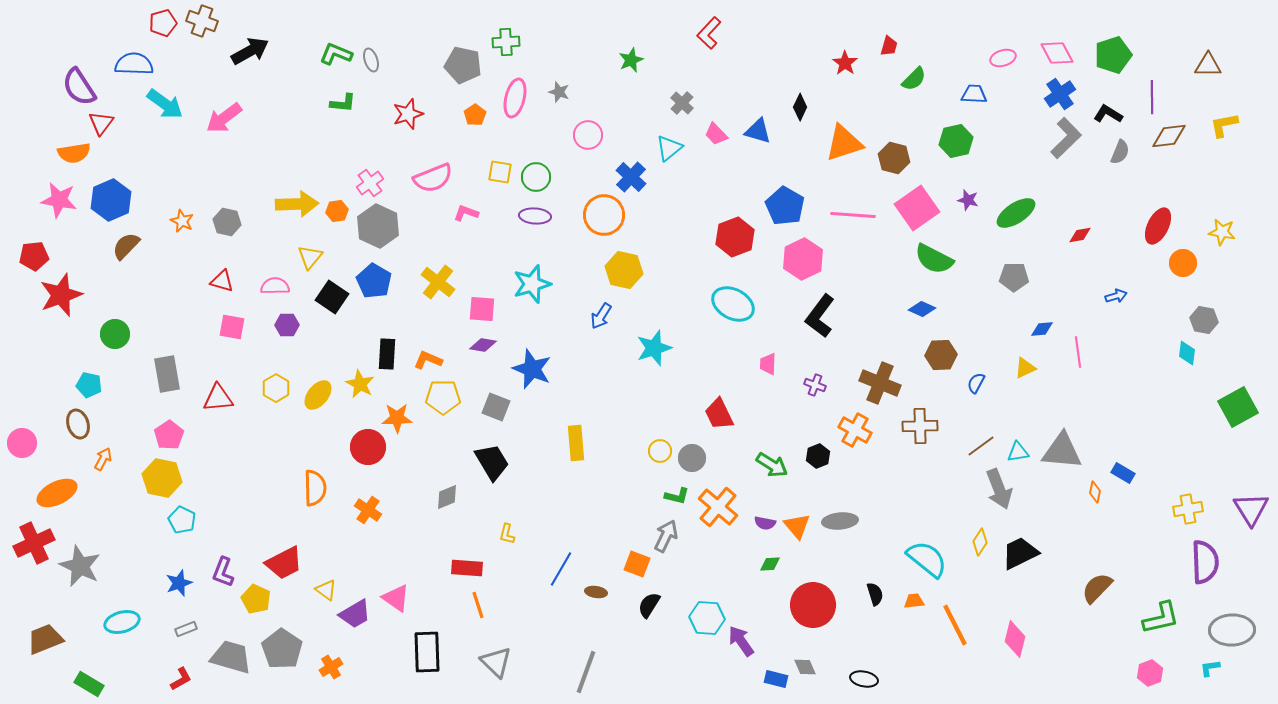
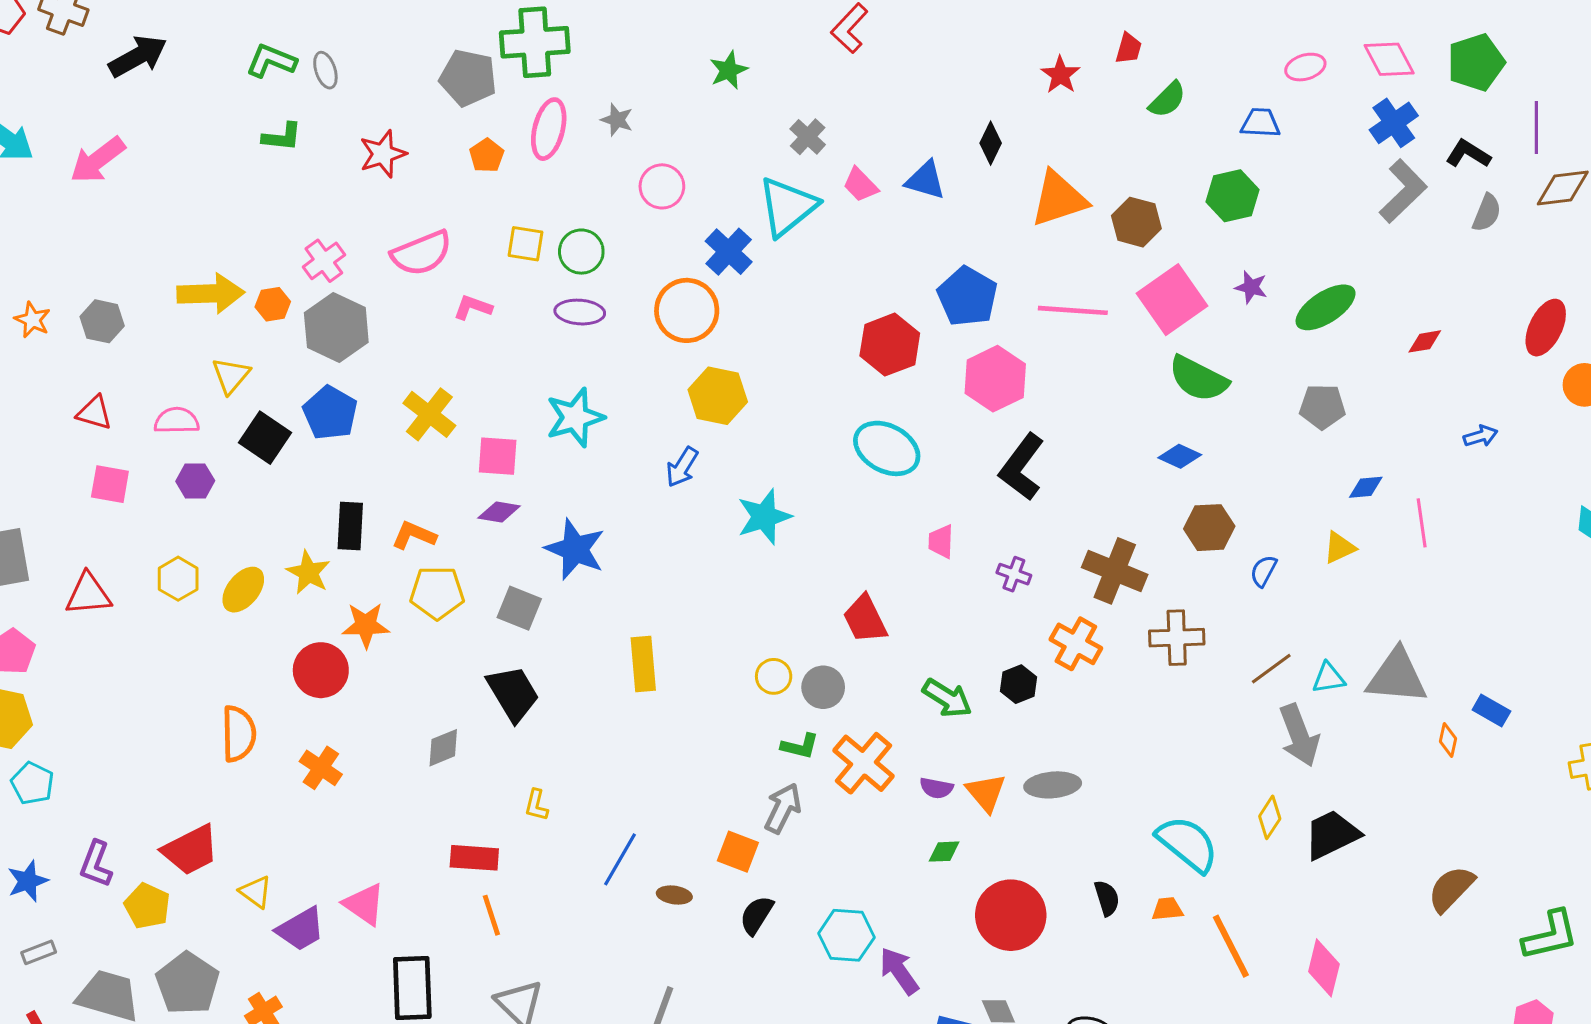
green cross: (506, 42) -> (535, 42), size x1.6
cyan triangle: (669, 148) -> (787, 207), size x1.5

